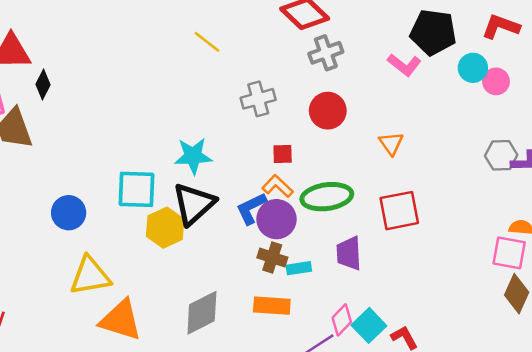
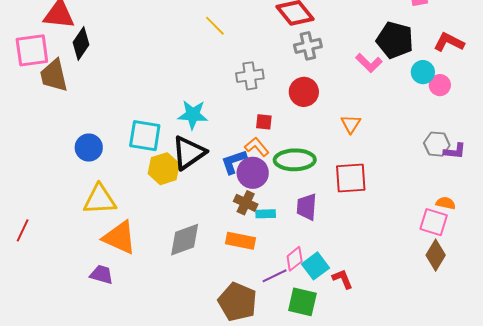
black diamond: (43, 84) -> (81, 43), size x1.4

